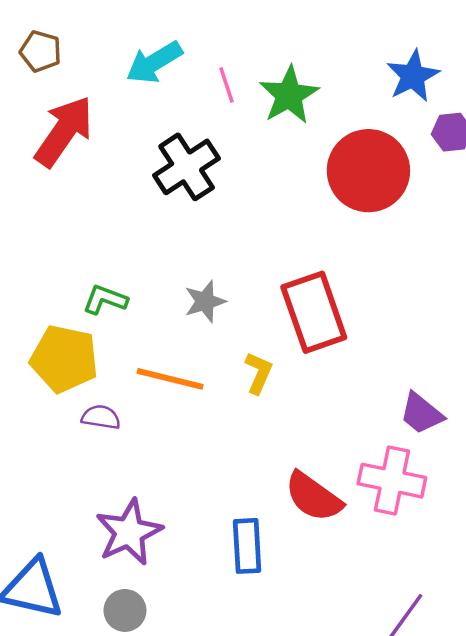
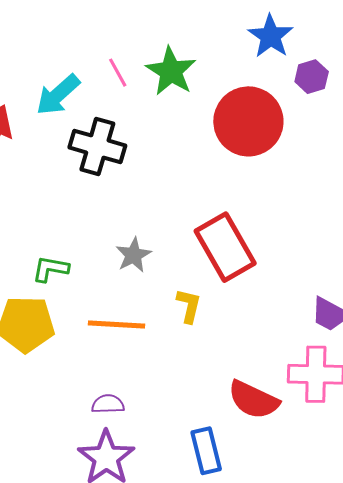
cyan arrow: (154, 62) -> (58, 95), moved
black cross: (187, 167) -> (97, 147), turned -30
purple semicircle: (101, 417) -> (108, 404), moved

